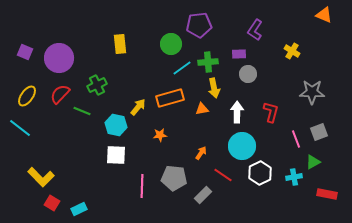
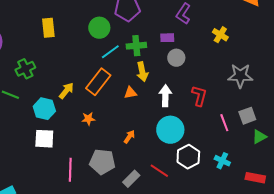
orange rectangle: (170, 98) -> (98, 82), turned -36
green triangle: (313, 162) -> (259, 137), moved
red line: (223, 175) -> (159, 171), moved
cyan cross: (294, 177) -> (222, 161), turned 35

